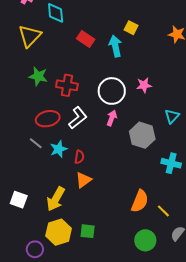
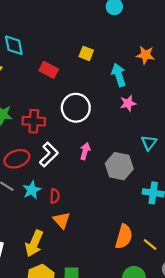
yellow square: (131, 28) -> (86, 53), moved
cyan arrow: (115, 46) -> (119, 75), moved
pink star: (144, 85) -> (128, 103), moved
white circle: (112, 91) -> (76, 108), moved
orange triangle: (83, 180) -> (62, 220), turned -30

